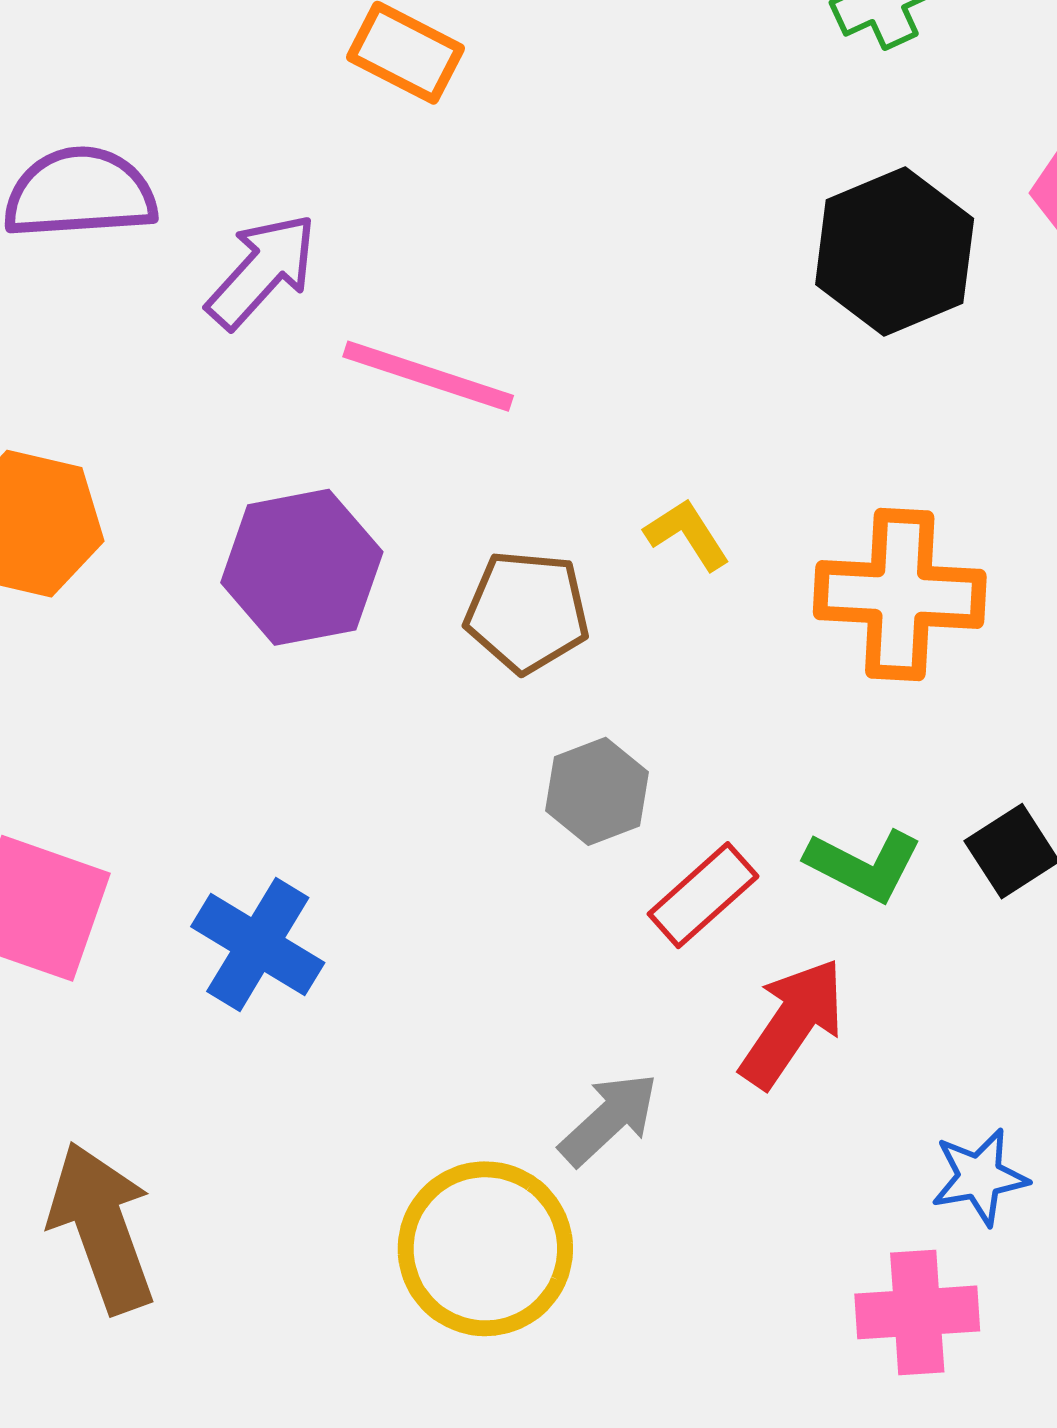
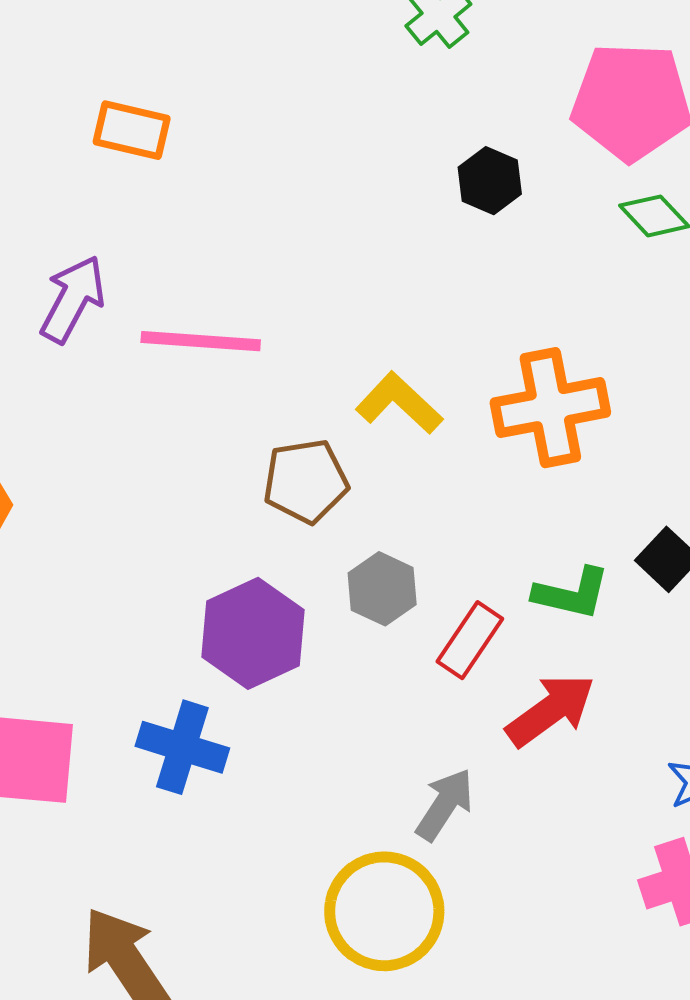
black hexagon: (895, 252) -> (490, 181), size x0.6
yellow L-shape: (687, 534) -> (399, 403), size x1.4
purple hexagon: (302, 567) -> (253, 633), moved
red arrow: (792, 1023) -> (551, 710), turned 34

